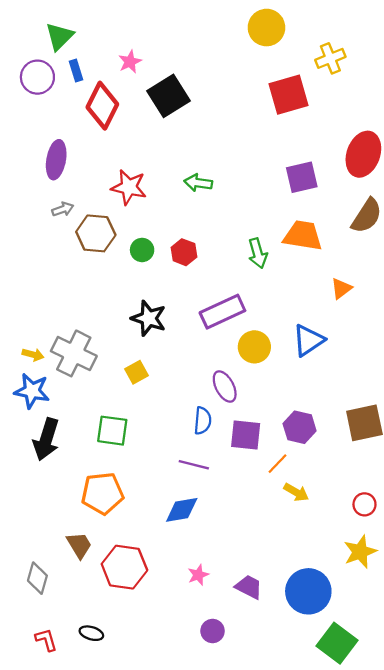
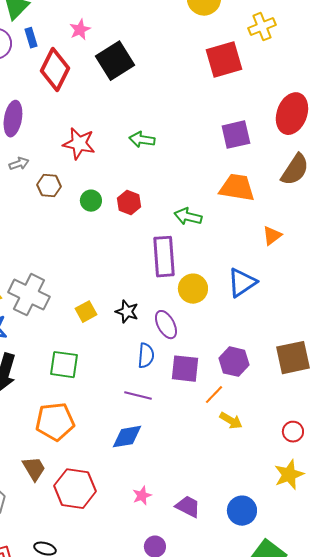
brown hexagon: (96, 233) -> (49, 186), size x0.7
green arrow: (258, 253) -> (188, 217), moved, turned 120
purple rectangle: (222, 312) -> (164, 257), turned -69
black star: (149, 318) -> (127, 312), moved, size x0.7
blue circle: (308, 591) -> (242, 511), size x0.7

